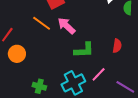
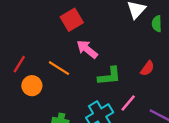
orange line: (42, 23) -> (59, 68), moved
red semicircle: (117, 46) -> (147, 68), turned 32

